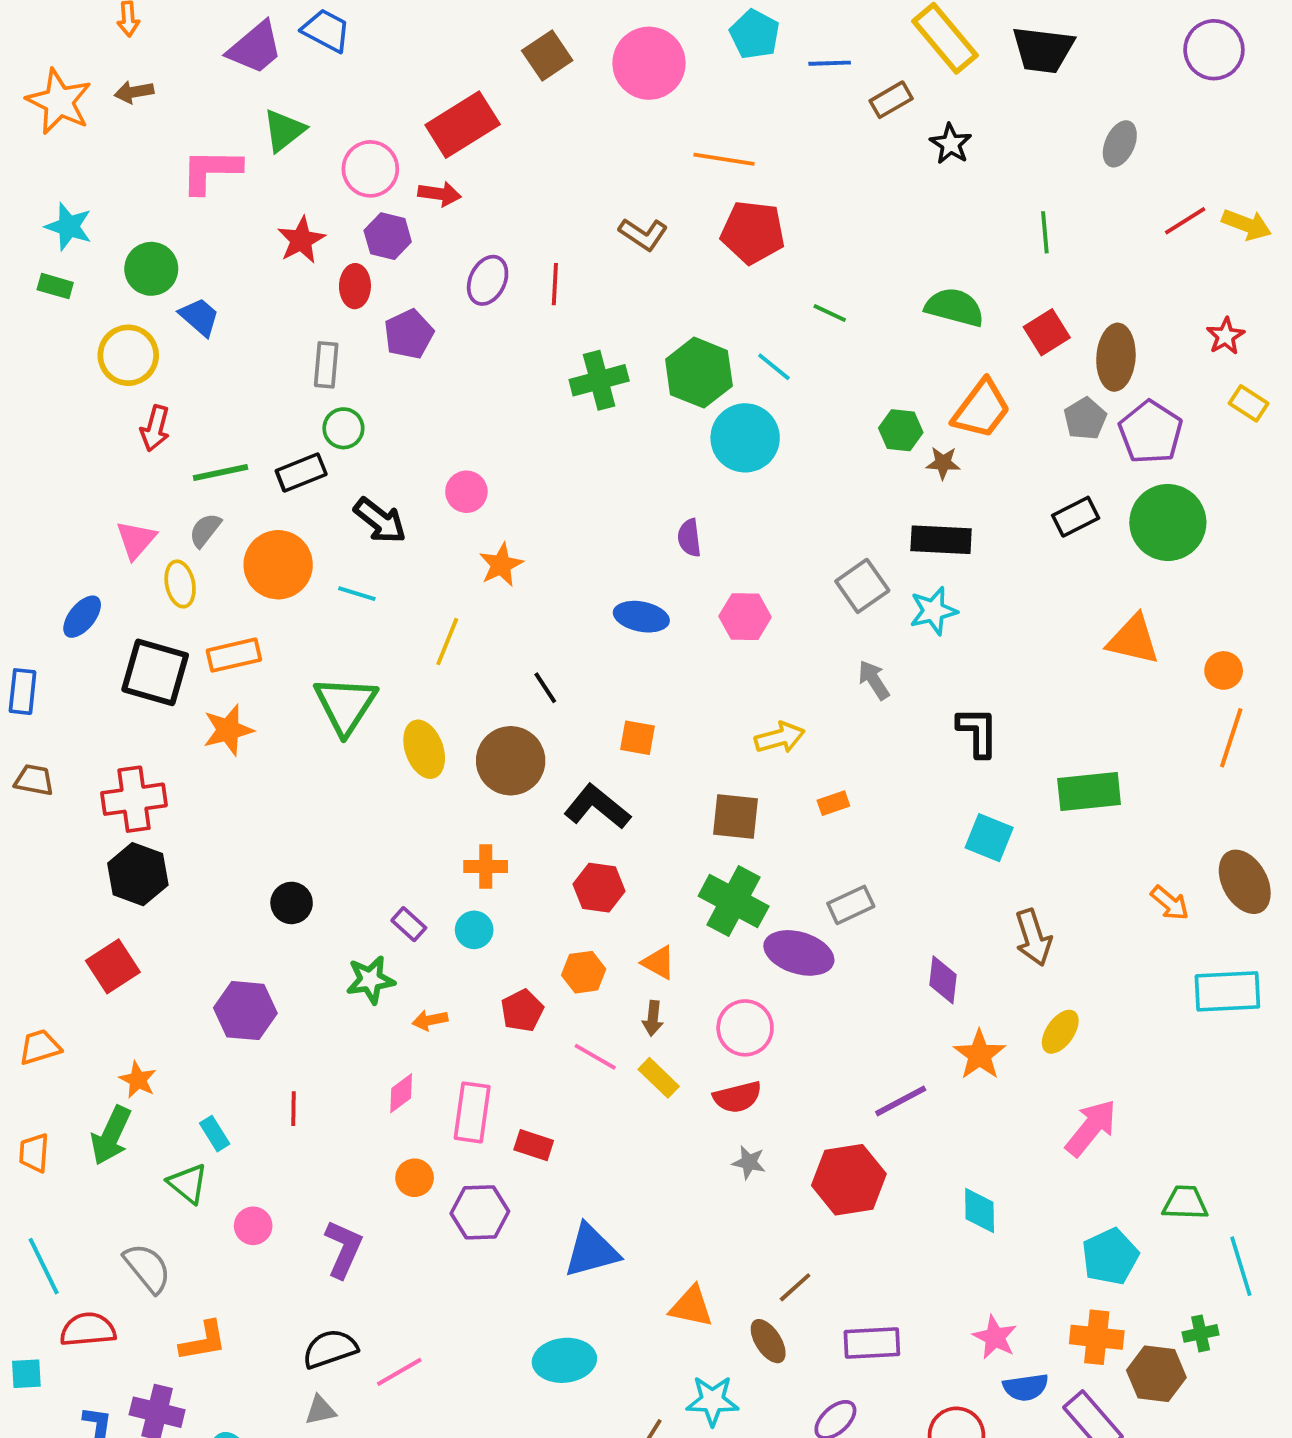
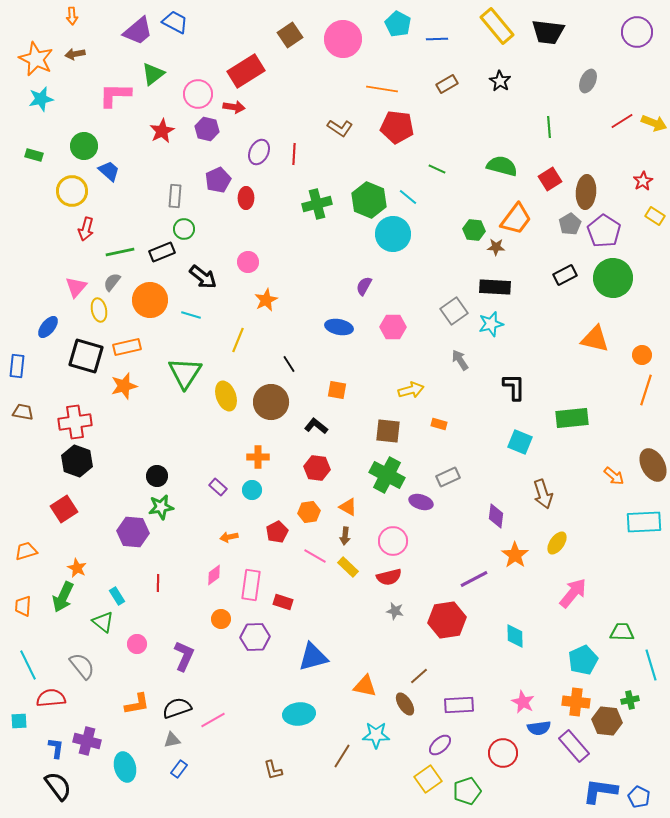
brown rectangle: (891, 100) -> (447, 84), moved
cyan star: (69, 227) -> (41, 99), moved, turned -30
red ellipse: (355, 286) -> (246, 198), moved
purple semicircle: (689, 538) -> (364, 286), turned 36
orange rectangle: (833, 803) -> (439, 424), turned 35
black L-shape: (597, 807) -> (316, 426), size x0.7
purple ellipse: (799, 953) -> (421, 502), size x0.7
green star: (370, 980) -> (161, 507), moved
orange L-shape: (203, 1341) -> (137, 704), moved

